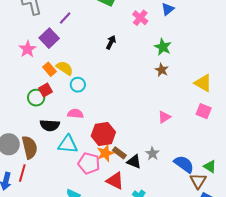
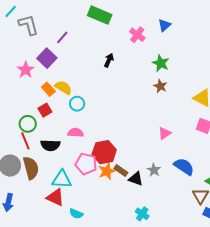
green circle: (36, 98) -> (28, 124), moved
cyan triangle: (68, 144) -> (62, 179), moved
pink pentagon: (89, 163) -> (86, 164), moved
blue semicircle: (184, 164) -> (184, 167), moved
red line: (22, 173) -> (25, 141), moved, turned -36
red triangle: (115, 181) -> (55, 197), moved

